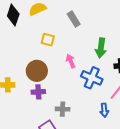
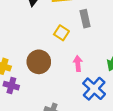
gray rectangle: (74, 19) -> (85, 19), moved
purple cross: (38, 92) -> (11, 86), moved

